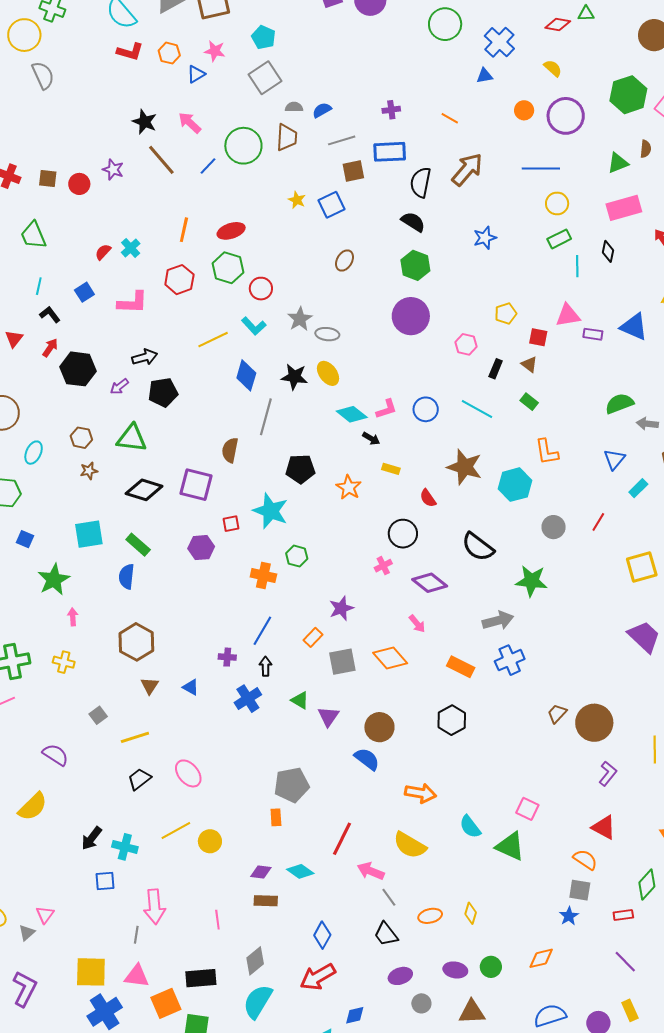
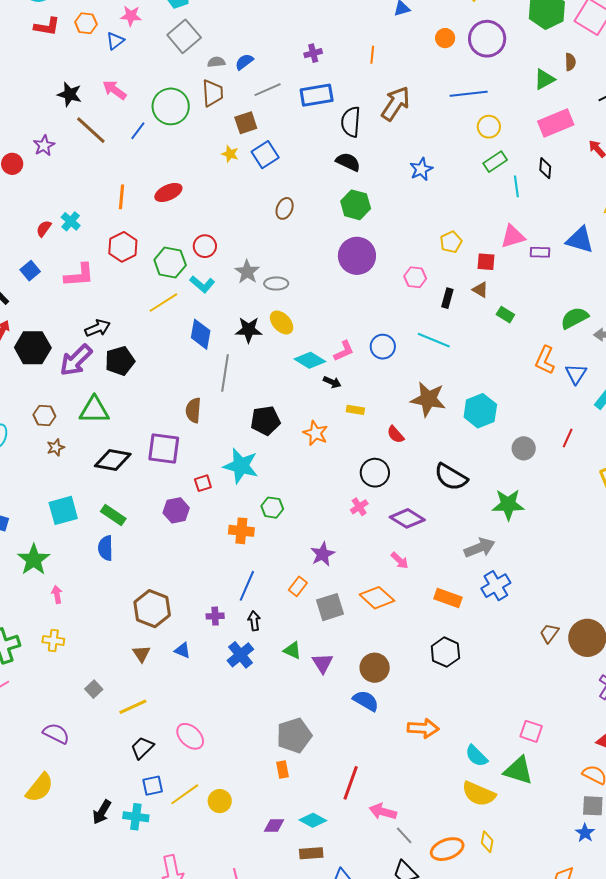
orange line: (450, 118) -> (372, 55), turned 72
purple star: (113, 170) -> (44, 146), turned 30
brown square: (353, 171) -> (246, 123), moved
green hexagon: (228, 268) -> (170, 262), moved
purple arrow: (119, 387) -> (76, 360), size x1.8
green rectangle: (529, 402) -> (505, 315), moved
orange L-shape: (547, 452) -> (545, 360), moved, turned 40
brown hexagon: (136, 642) -> (152, 609), moved
yellow semicircle: (410, 845) -> (479, 794), moved
blue square: (105, 881) -> (153, 786), moved
brown rectangle: (266, 901) -> (311, 853), moved
orange ellipse: (430, 916) -> (447, 849), size x1.4

